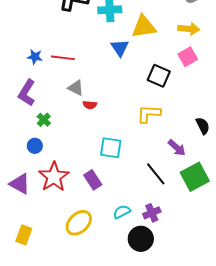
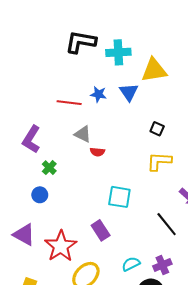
blue star: (35, 57) -> (98, 94), moved
black square: (159, 76) -> (157, 129), moved, size x0.6
red star: (54, 177) -> (61, 246), moved

